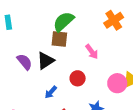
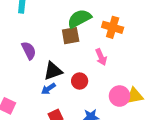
orange cross: (114, 20) -> (113, 27), moved, turned 36
brown square: (59, 39) -> (71, 36), turned -30
black triangle: (45, 61) -> (53, 71), moved

